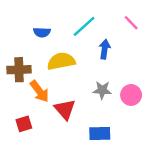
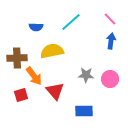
blue arrow: (105, 49) -> (111, 41), moved
red square: (24, 124) -> (21, 95), moved

